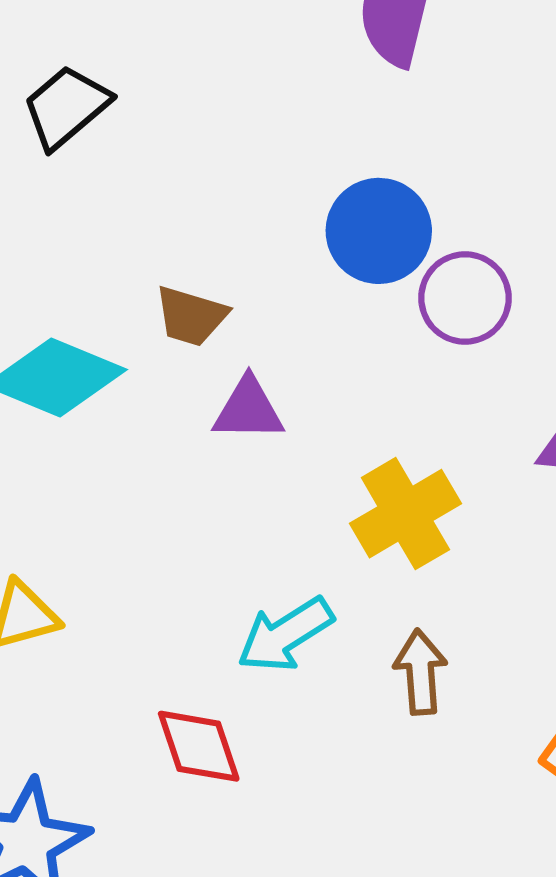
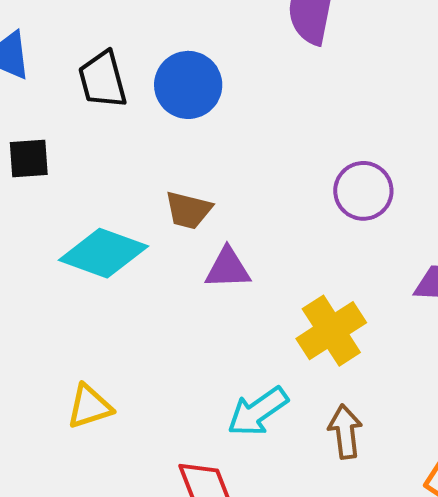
black trapezoid: (66, 107) -> (103, 80), turned -62
blue circle: (379, 231) -> (188, 85), moved

